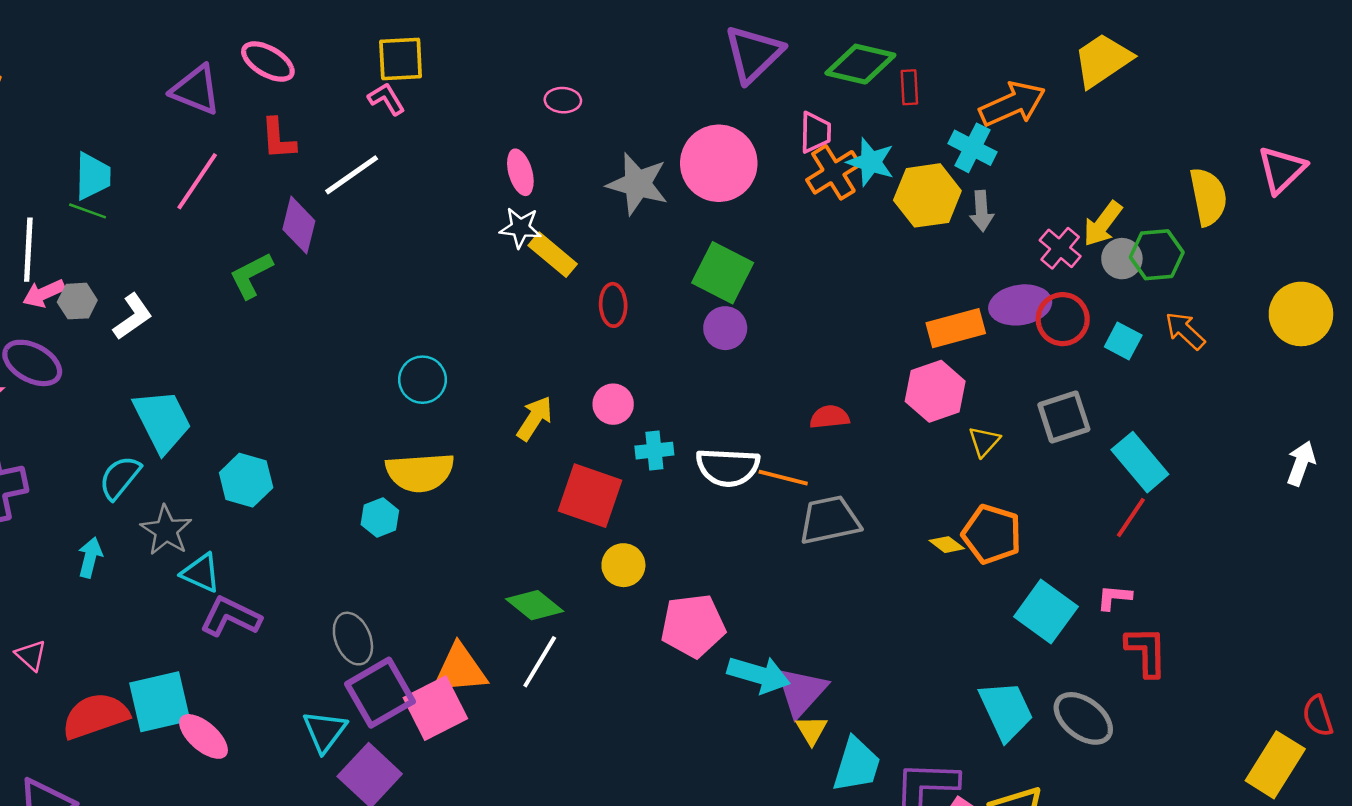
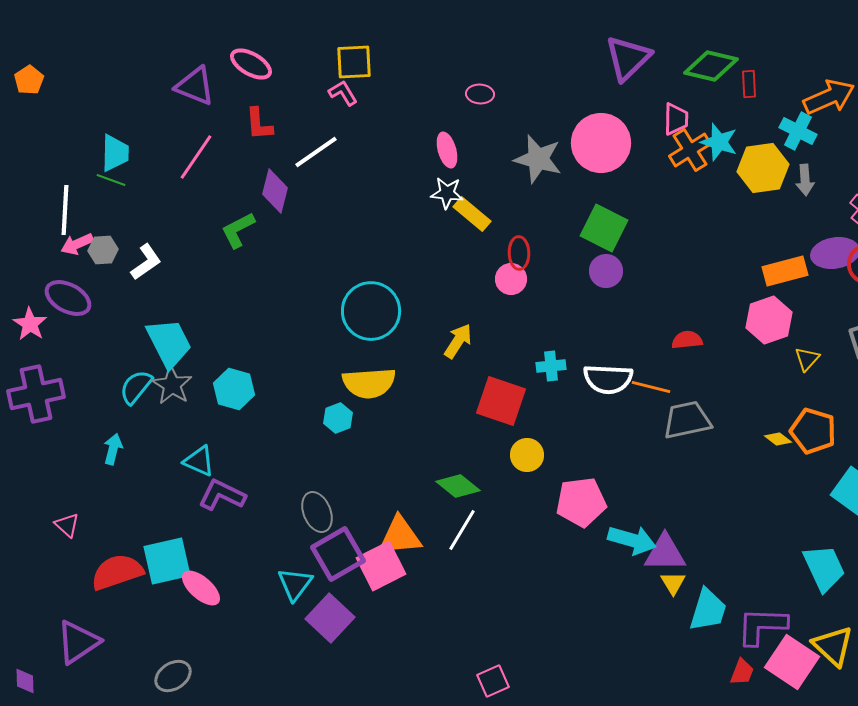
cyan circle: (422, 380) -> (371, 311), size x1.6
pink circle: (613, 404) -> (511, 279), moved
gray star: (166, 530) -> (172, 385), moved
purple triangle: (801, 691) -> (665, 553), turned 48

